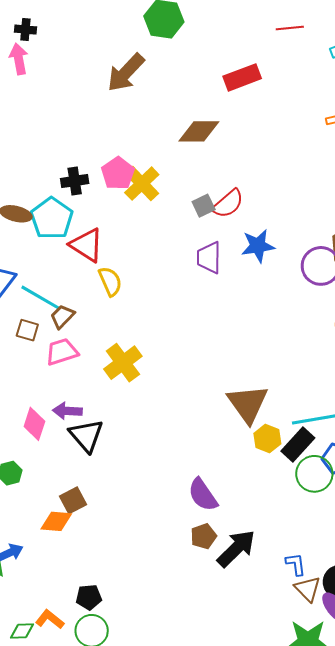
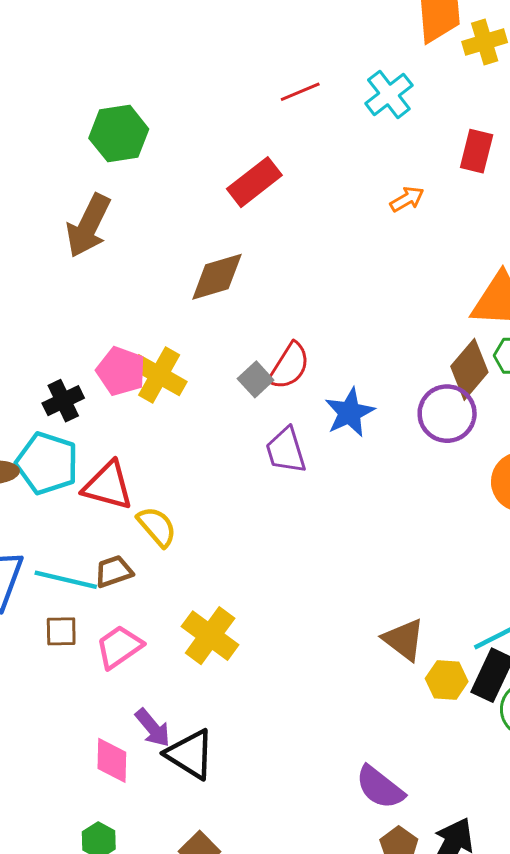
brown trapezoid: (62, 317) -> (114, 571), moved, turned 44
brown triangle: (248, 404) -> (404, 640), size x0.7
purple arrow: (67, 411) -> (153, 728), turned -116

